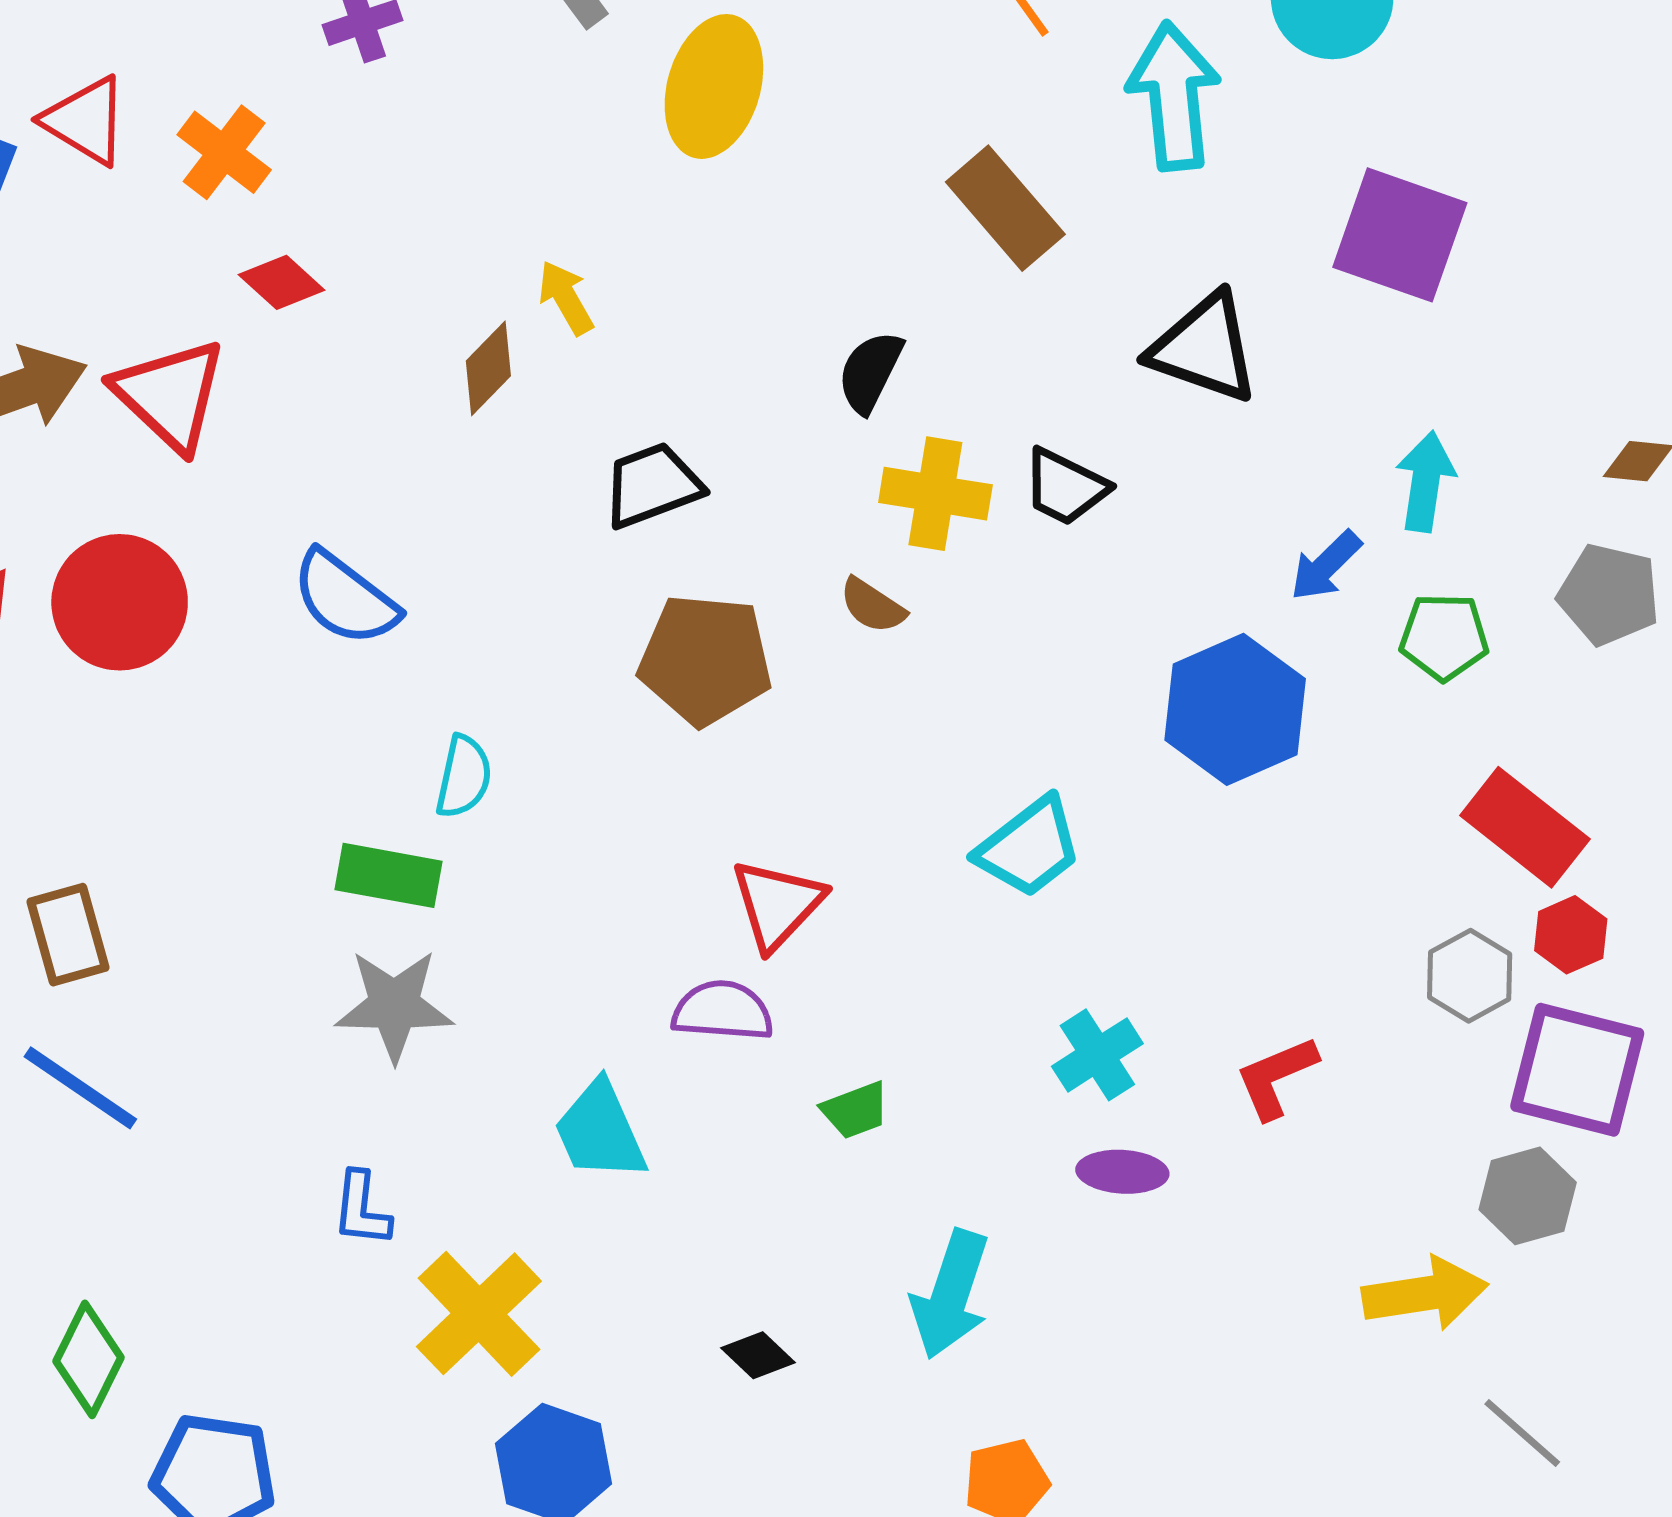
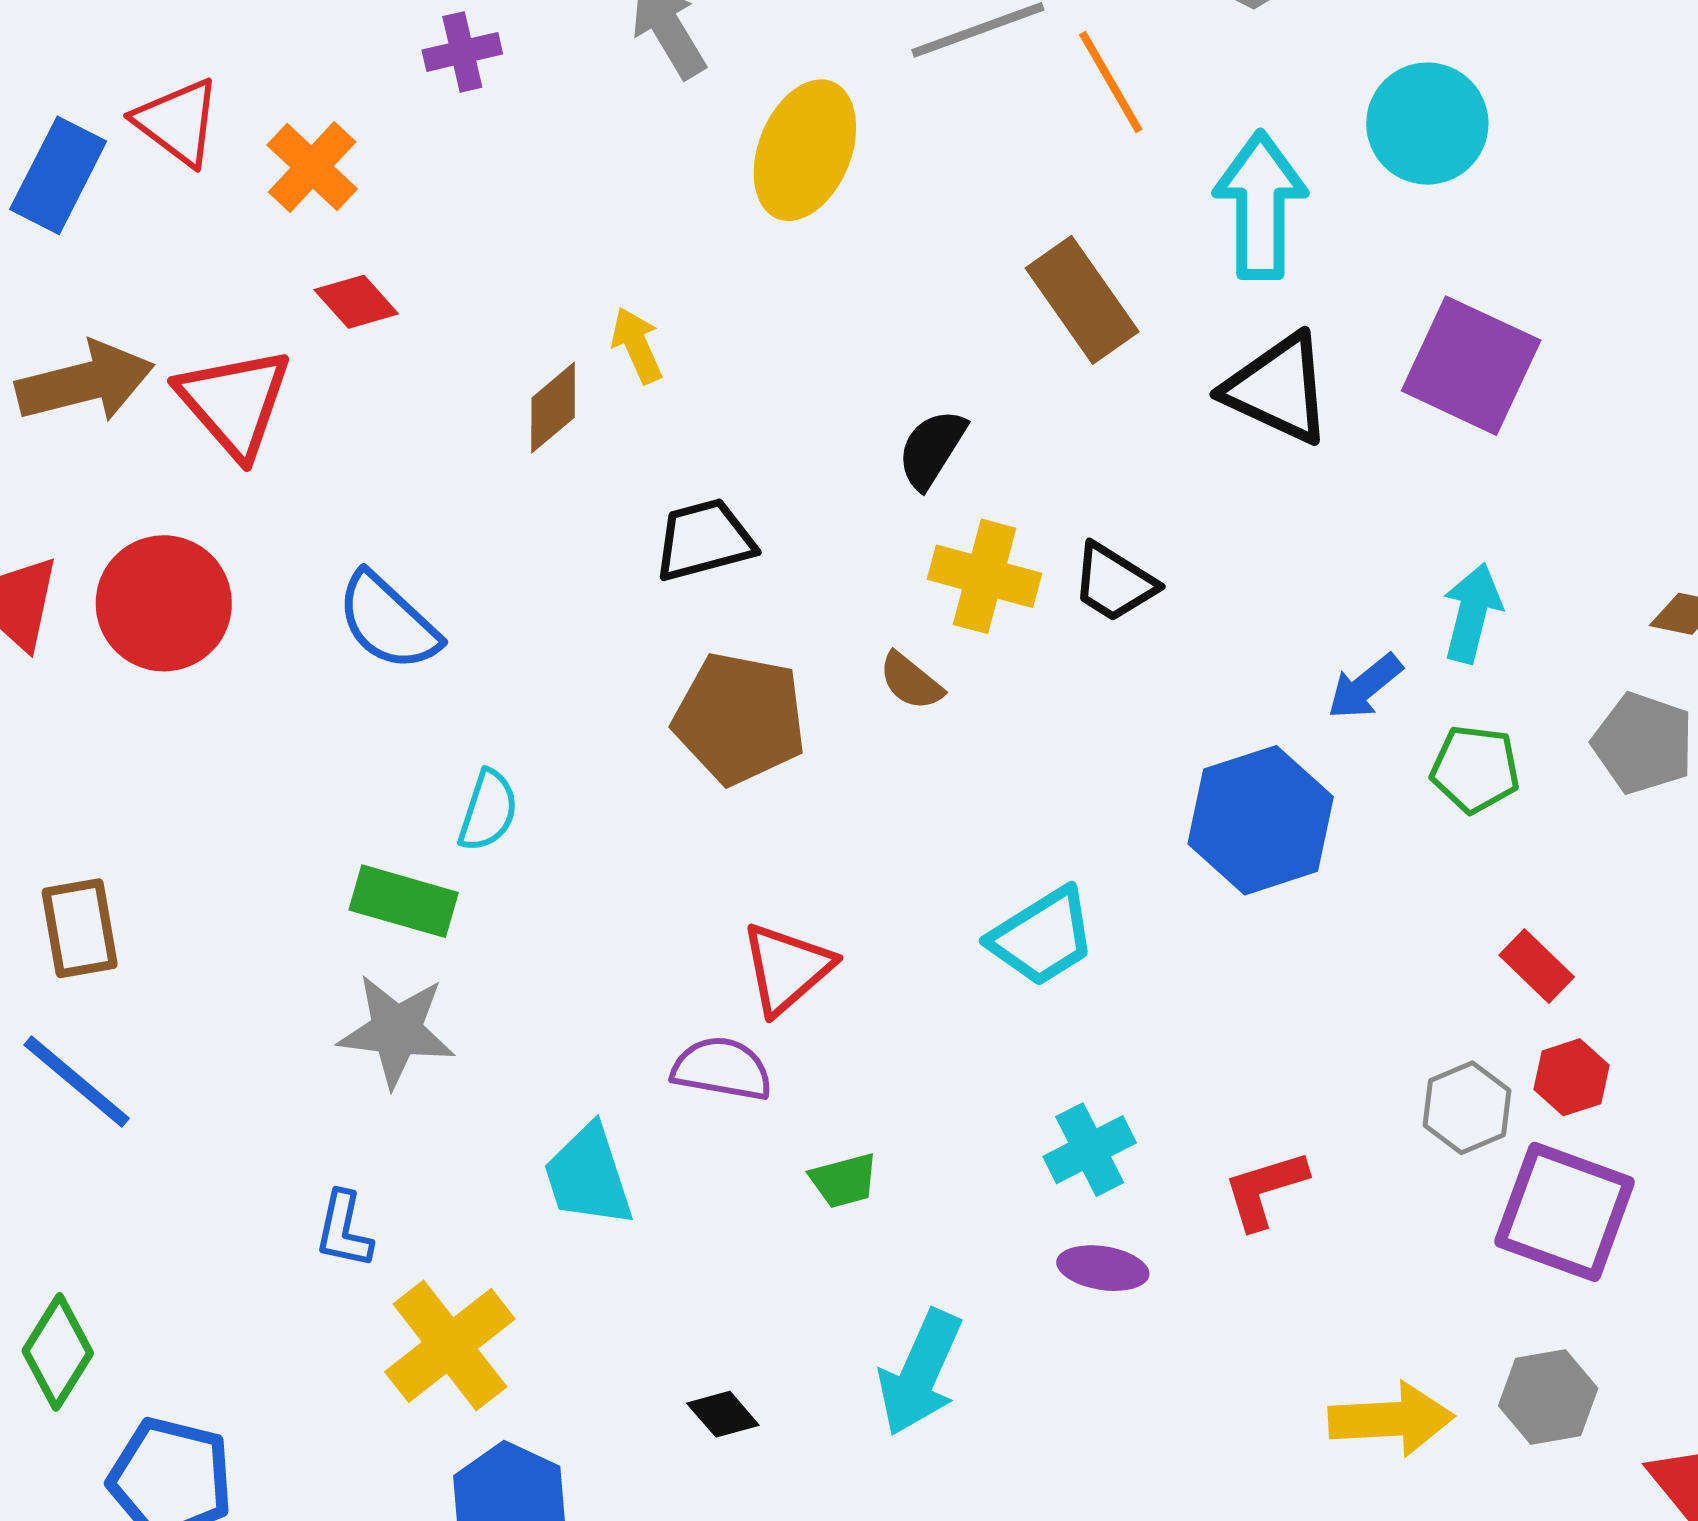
black triangle: (1204, 348) -> (1278, 389), moved
red rectangle: (1525, 827) -> (1537, 966), size x0.6
gray hexagon: (1528, 1196) -> (1548, 1397), moved

